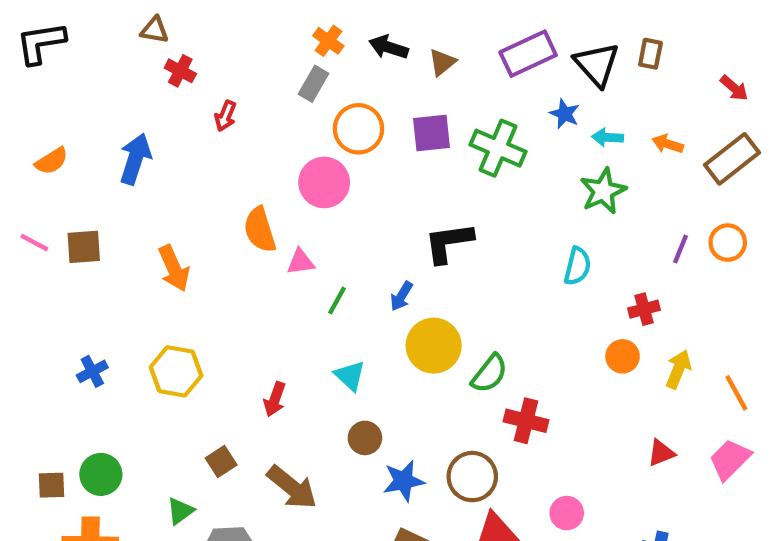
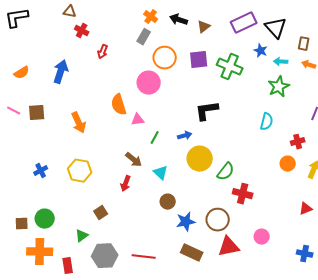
brown rectangle: (650, 54) -> (304, 44), moved
blue arrow: (401, 296) -> (185, 136), turned -136
brown arrow: (292, 487) -> (134, 160), moved, size x0.7

